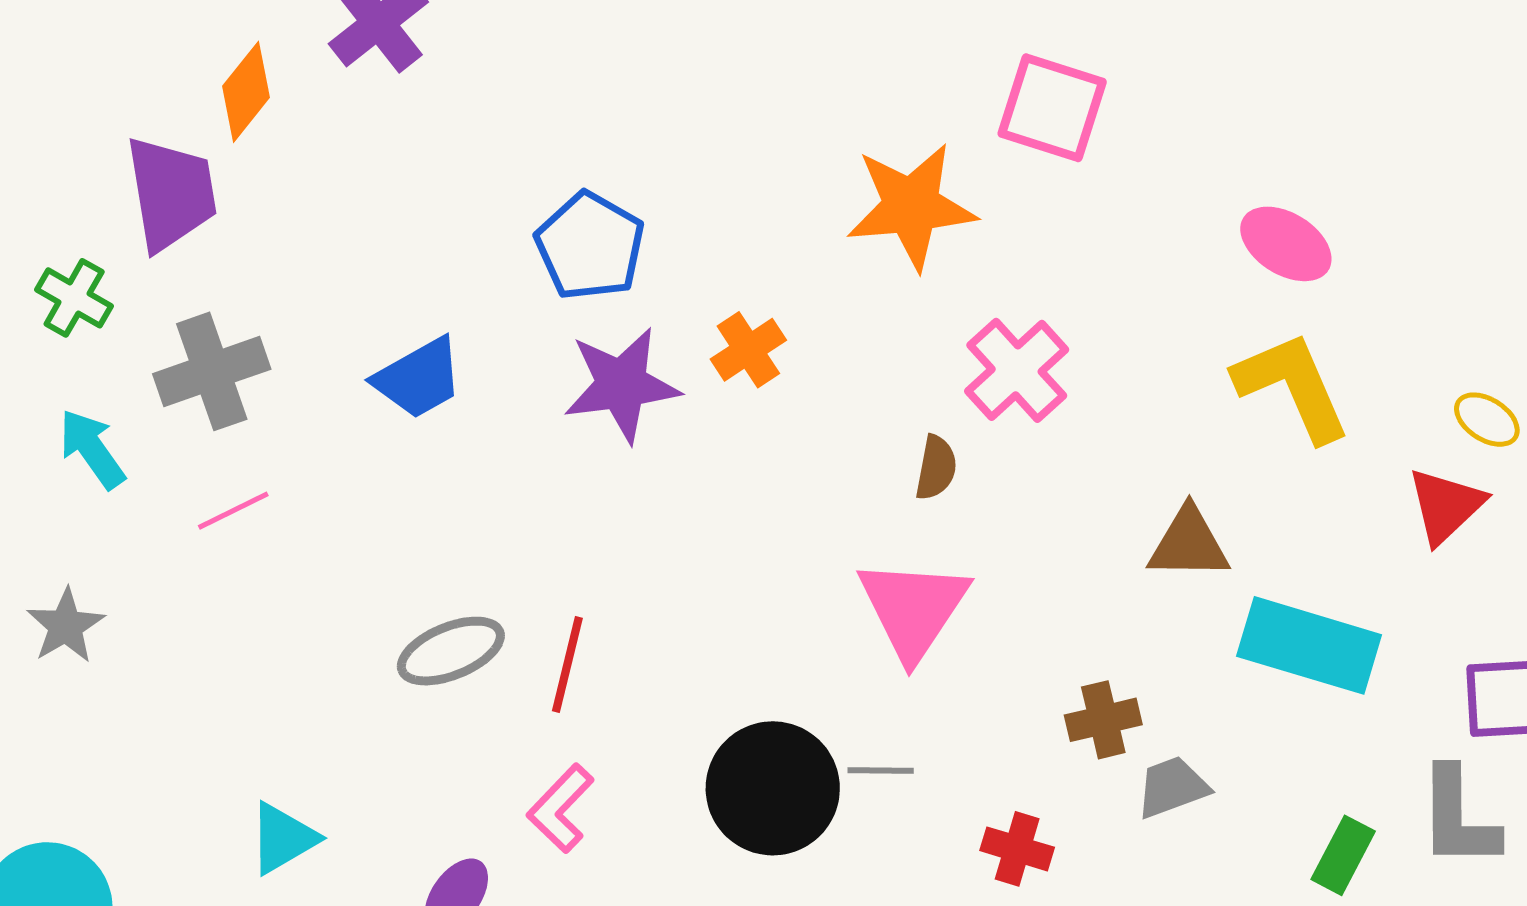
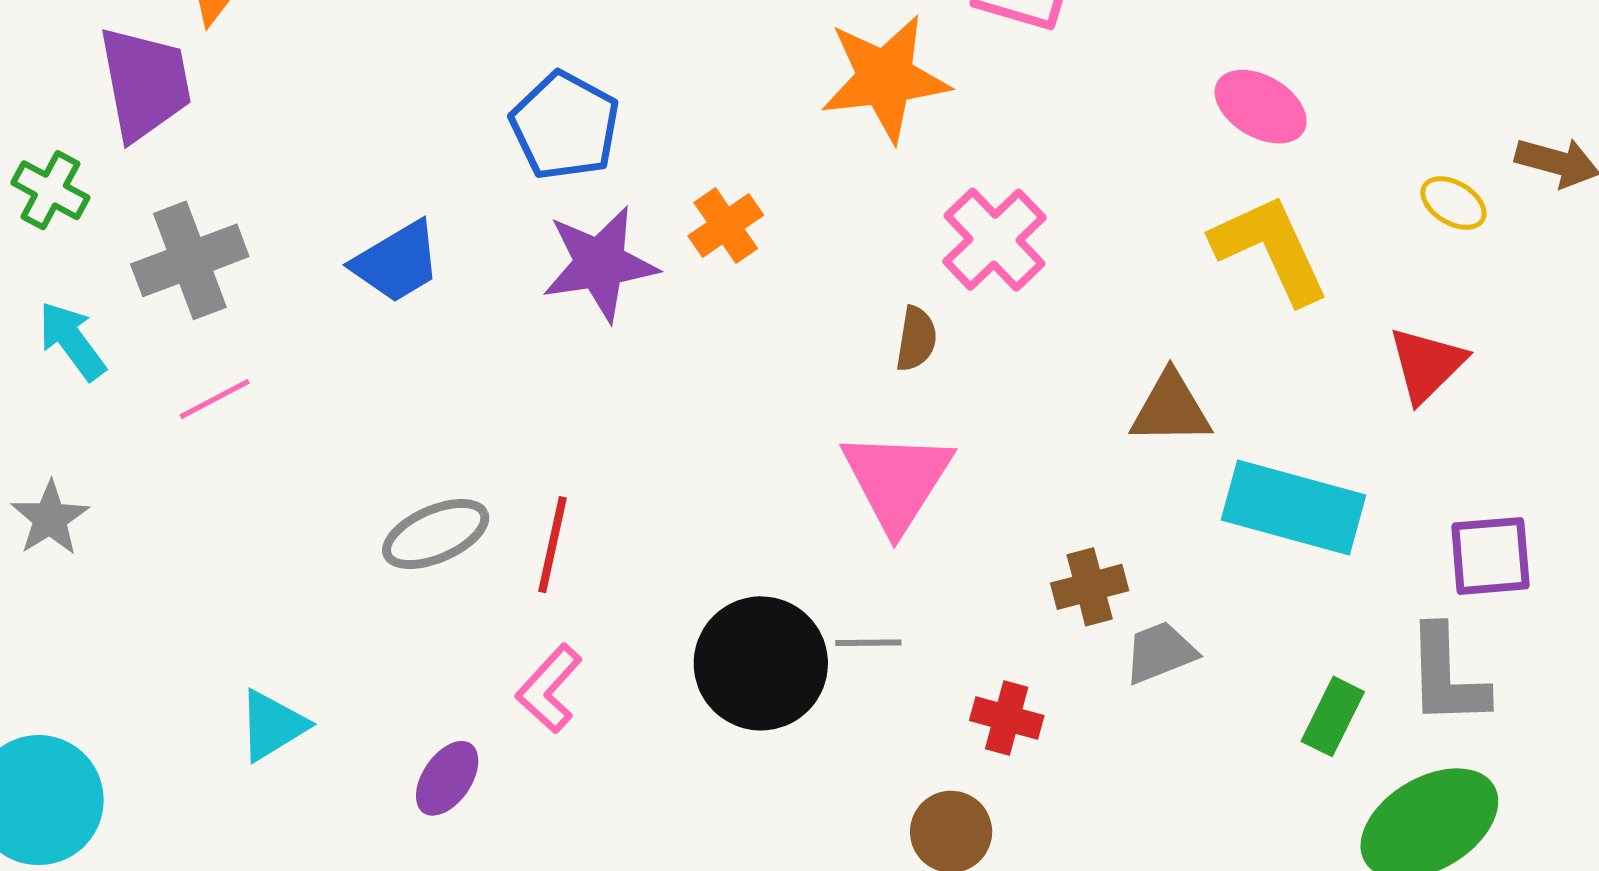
yellow ellipse: (1487, 420) -> (1453, 203), moved

